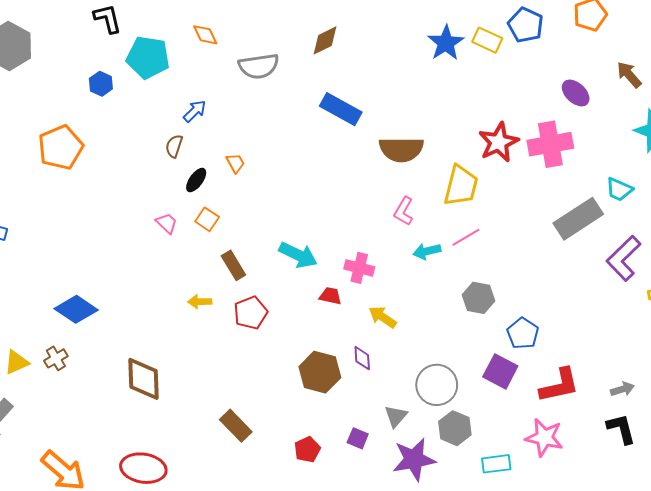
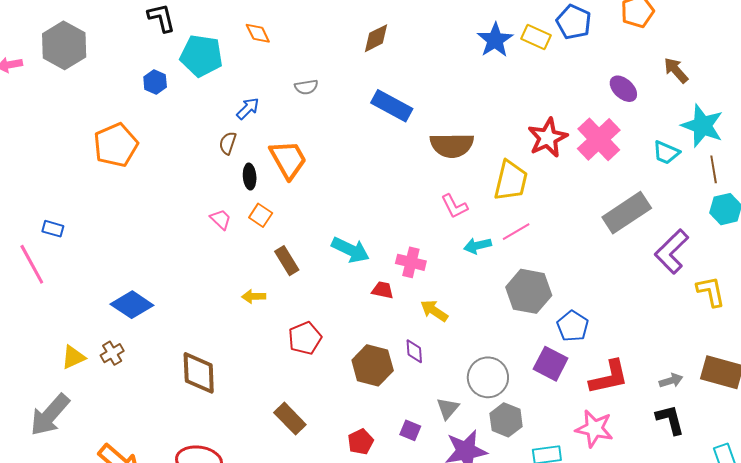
gray semicircle: (259, 66) -> (306, 87), moved, size x0.6
pink cross: (550, 144) -> (599, 139), turned -33
orange trapezoid: (235, 163) -> (288, 160), size x2.0
black ellipse: (196, 180) -> (250, 177), turned -40
cyan trapezoid: (619, 189) -> (666, 153), moved
pink L-shape: (404, 211) -> (454, 206), turned -56
gray hexagon: (479, 298) -> (529, 291), size x1.4
red pentagon: (251, 313) -> (305, 338), moved

